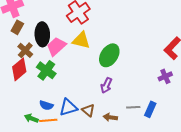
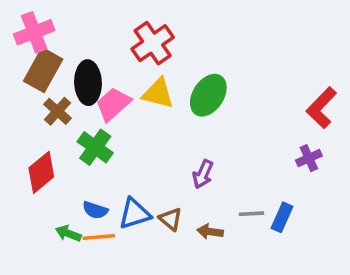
brown rectangle: (17, 27) -> (43, 70), size x1.6
green ellipse: (109, 55) -> (208, 95), moved
red diamond: (19, 69) -> (41, 172), moved

